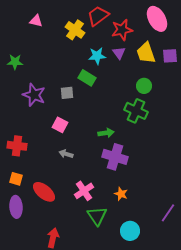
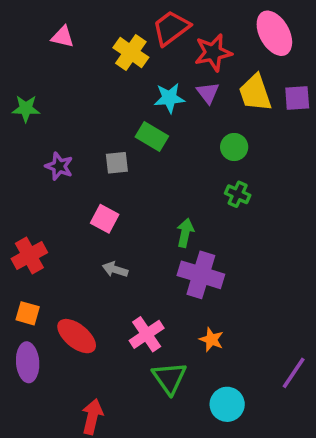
green circle: (144, 86) -> (234, 147), moved
purple star: (34, 95) -> (59, 166), size x0.7
green cross: (136, 111) -> (238, 194), size x0.6
green arrow: (106, 133) -> (185, 233), turned -70
red cross: (17, 146) -> (29, 256), turned -36

